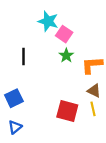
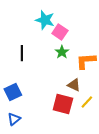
brown triangle: (94, 91) -> (74, 85), moved
yellow line: (93, 109) -> (87, 102), turned 56

